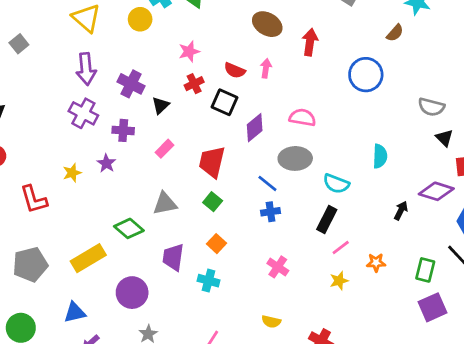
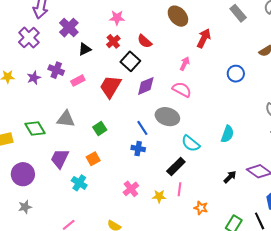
pink arrow: (266, 68) -> (185, 64), moved
blue circle: (366, 75) -> (236, 74), size x0.7
red cross: (194, 84) -> (113, 41), turned -32
purple cross: (123, 130) -> (56, 70), moved
red trapezoid: (212, 162) -> (110, 87), moved
pink line: (341, 248) -> (179, 189), turned -64
yellow star: (339, 281) -> (159, 196), moved

